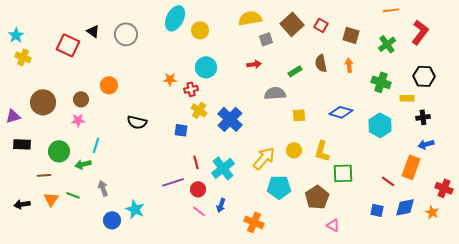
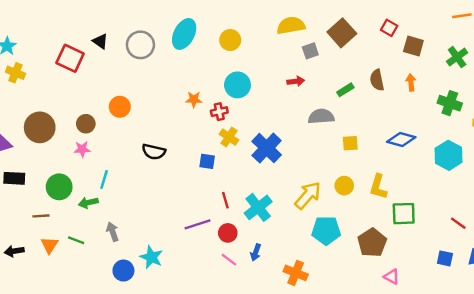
cyan ellipse: (175, 18) -> (184, 34), moved
red square: (321, 25) -> (389, 28), moved

